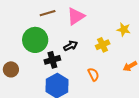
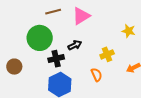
yellow cross: (103, 45) -> (107, 54), moved

